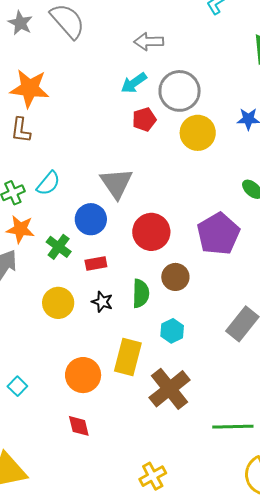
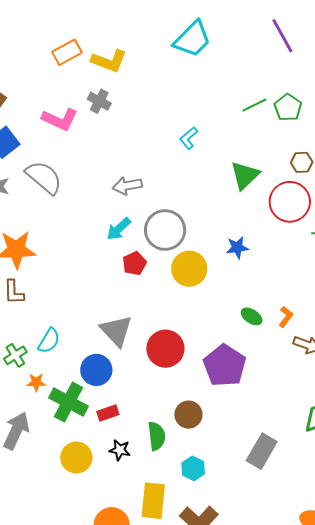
orange star: (20, 229) -> (36, 382), moved, size x0.7
red circle: (151, 232) -> (165, 349), moved
green cross: (59, 247) -> (69, 402), size x1.5

